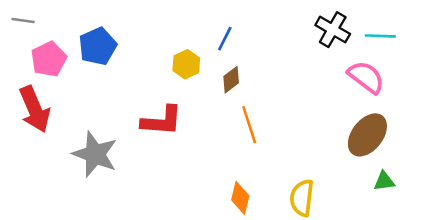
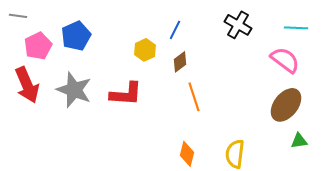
black cross: (333, 30) -> (238, 25), moved
gray star: (95, 154) -> (74, 90), moved

